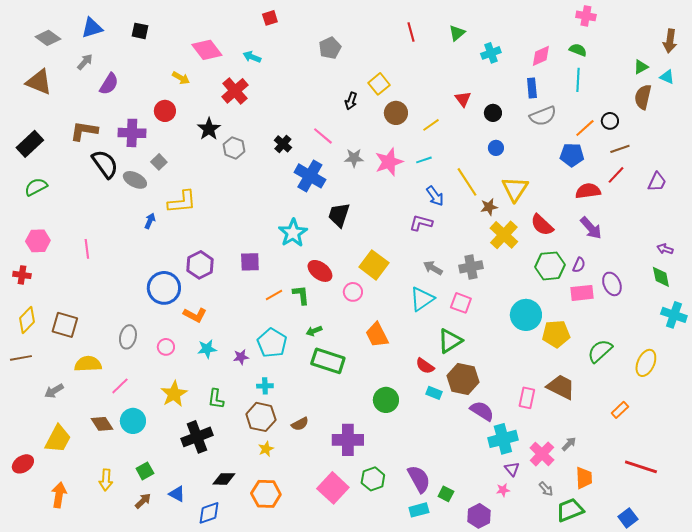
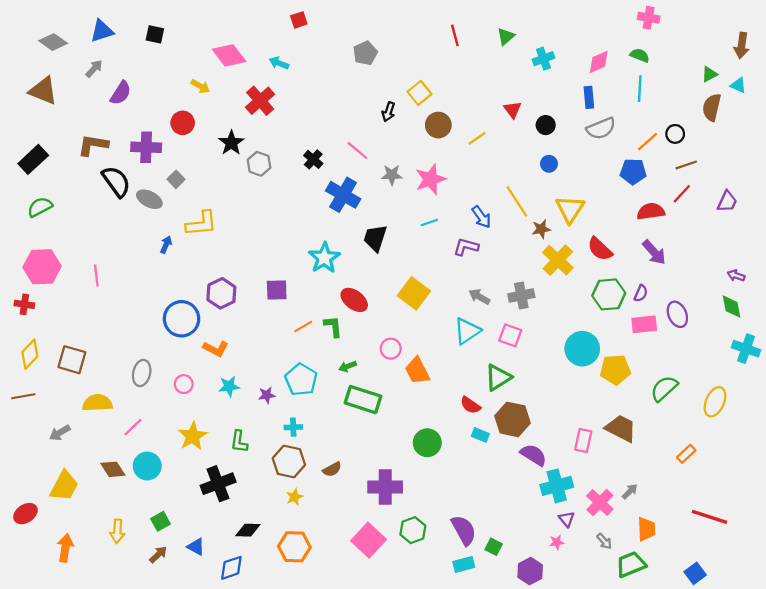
cyan line: (424, 160) -> (429, 222), moved
pink hexagon: (38, 241) -> (42, 267), size x1.4
pink circle: (353, 292) -> (391, 349), moved

